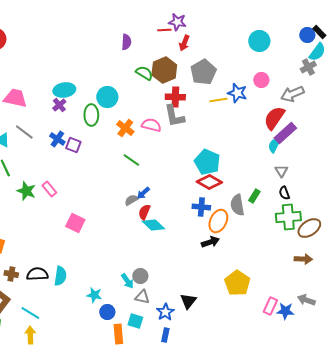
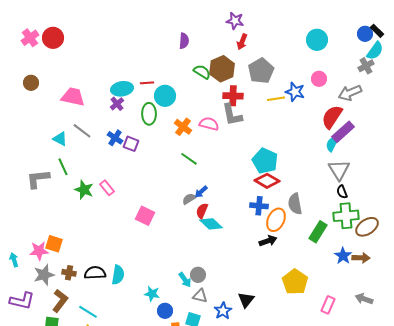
red line: (164, 30) -> (147, 83), moved
gray triangle: (281, 171) -> (339, 170), size x1.6
green rectangle: (254, 196) -> (318, 232), moved, size x1.5
pink square: (75, 223) -> (145, 216), moved
blue star: (285, 311) -> (343, 256), moved, turned 30

